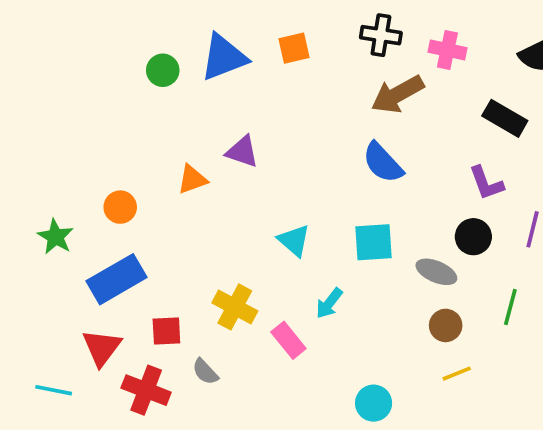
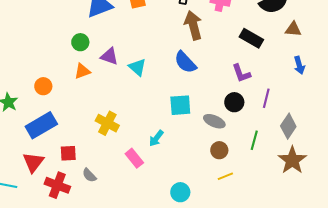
green circle: (163, 70) -> (80, 42), moved
brown arrow: (398, 94) -> (193, 25), turned 104
cyan triangle: (294, 240) -> (137, 67), moved
yellow cross: (235, 307) -> (107, 123), moved

